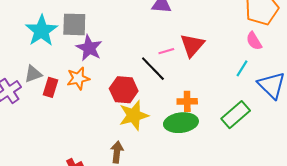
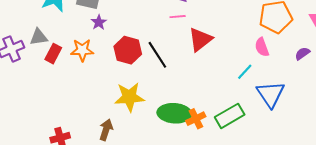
purple star: (89, 48) -> (99, 22), size x0.6
pink line: (166, 51) -> (178, 17), moved
red hexagon: (124, 90) -> (128, 50), moved
orange cross: (187, 101) -> (196, 119), moved, turned -36

